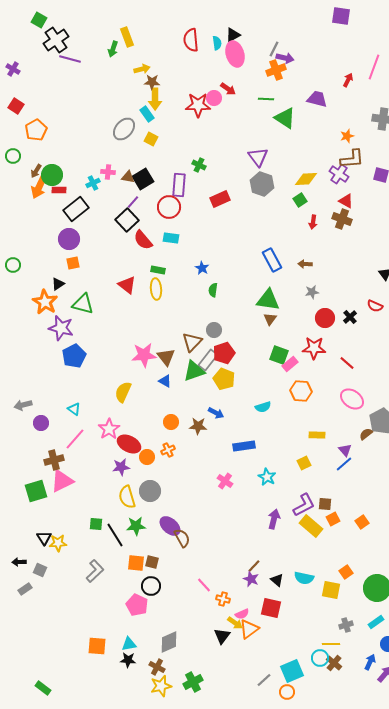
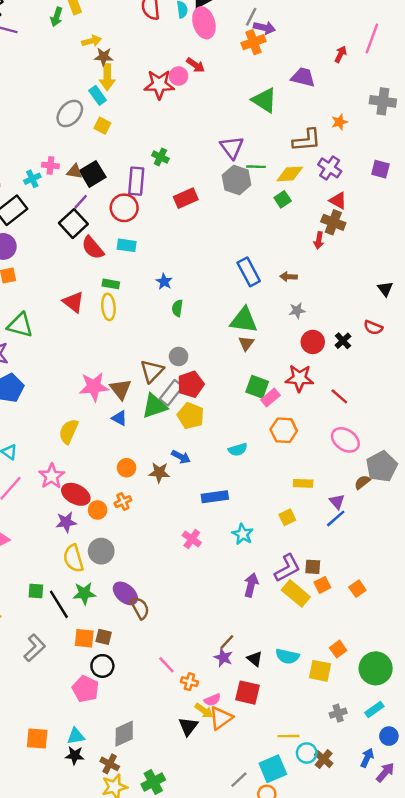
green line: (266, 99) -> (256, 167), moved
brown L-shape: (352, 159) -> (307, 140), moved
red arrow: (313, 222) -> (319, 240), moved
yellow line: (331, 644) -> (289, 736), moved

